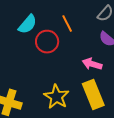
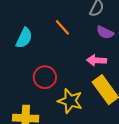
red circle: (47, 42) -> (45, 77), moved

